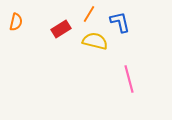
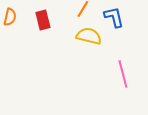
red rectangle: (61, 29) -> (43, 20), moved, turned -72

